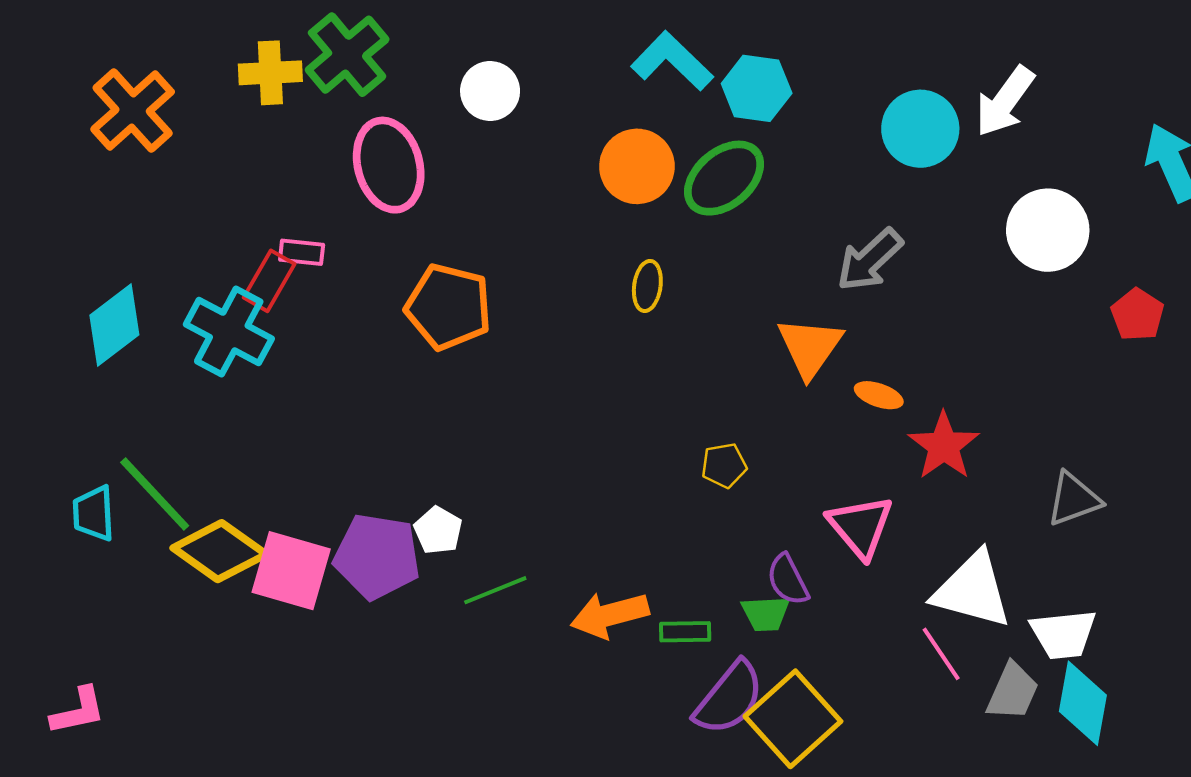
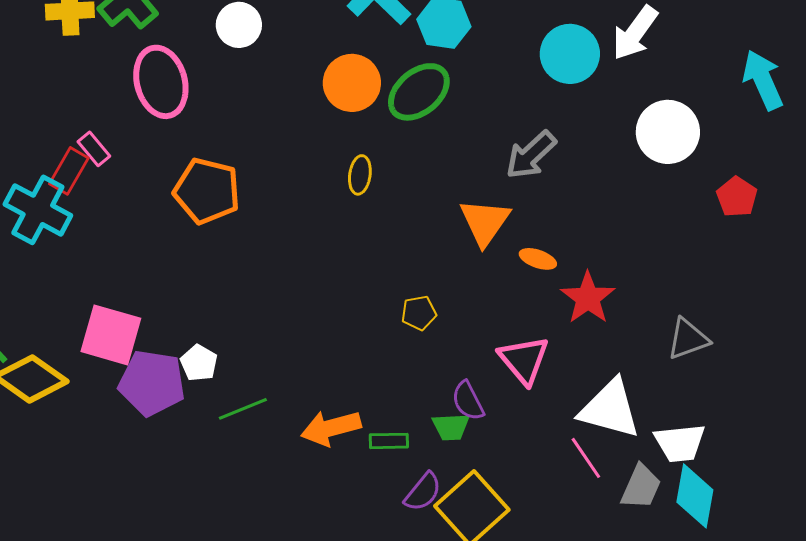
pink rectangle: (302, 252) -> (94, 149), turned 44
pink square: (291, 571) -> (111, 335), moved
purple semicircle: (729, 698) -> (423, 492), size x0.7

